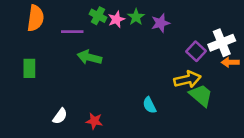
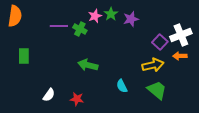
green cross: (98, 16) -> (80, 29), moved
orange semicircle: (36, 18) -> (15, 16), moved
green arrow: (89, 57) -> (88, 65), moved
orange arrow: (230, 62) -> (180, 56), moved
green trapezoid: (201, 95) -> (157, 90), moved

